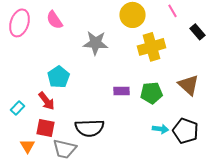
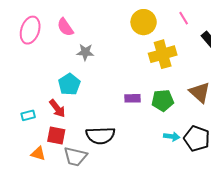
gray star: (96, 43) -> (85, 52), moved, size x0.7
cyan rectangle: (18, 108) -> (28, 115), turned 32
orange triangle: (28, 146) -> (38, 154), turned -42

